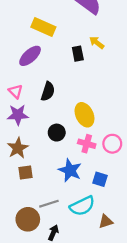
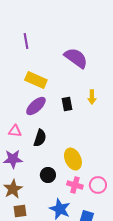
yellow arrow: (97, 43) -> (92, 97), moved, turned -128
purple ellipse: (30, 56) -> (36, 106), moved
pink triangle: (16, 91) -> (15, 131), moved, turned -40

